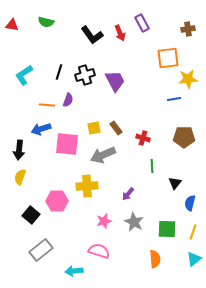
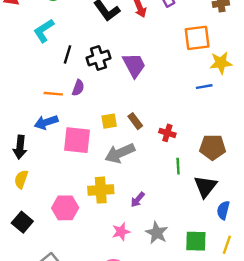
cyan L-shape: (24, 75) -> (44, 31), moved
brown pentagon: (184, 137) -> (213, 147), moved
black triangle: (175, 183) -> (205, 186), size x1.5
purple arrow: (128, 194) -> (138, 200), moved
black square: (31, 215) -> (22, 222), moved

